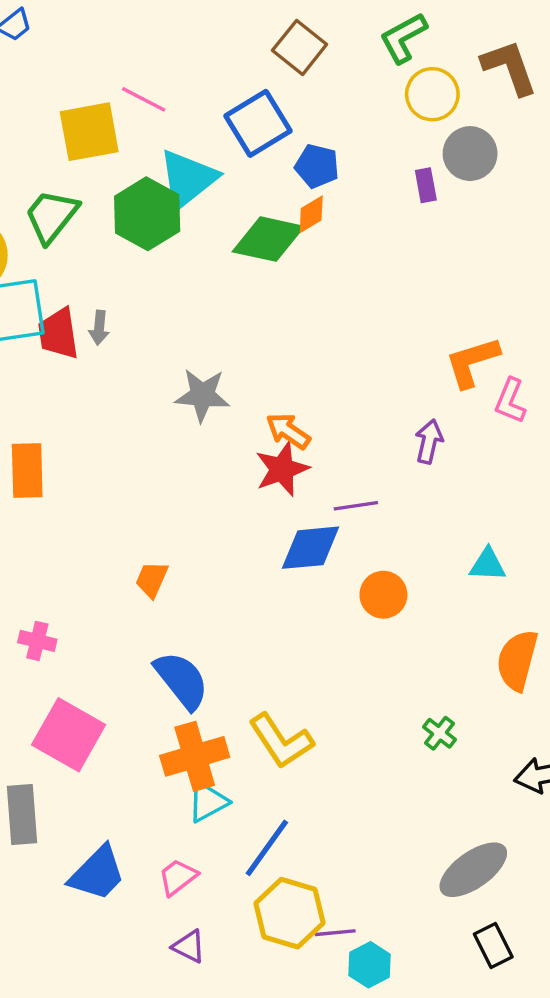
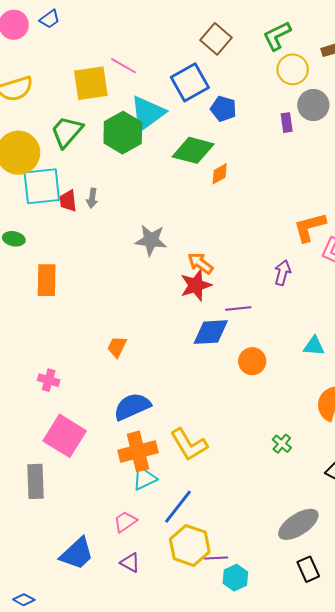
orange diamond: (311, 214) -> (220, 174), moved
red trapezoid: (58, 334) -> (68, 201), size x0.7
blue semicircle: (182, 680) -> (132, 407), turned -78
blue trapezoid: (97, 873) -> (77, 554), moved

